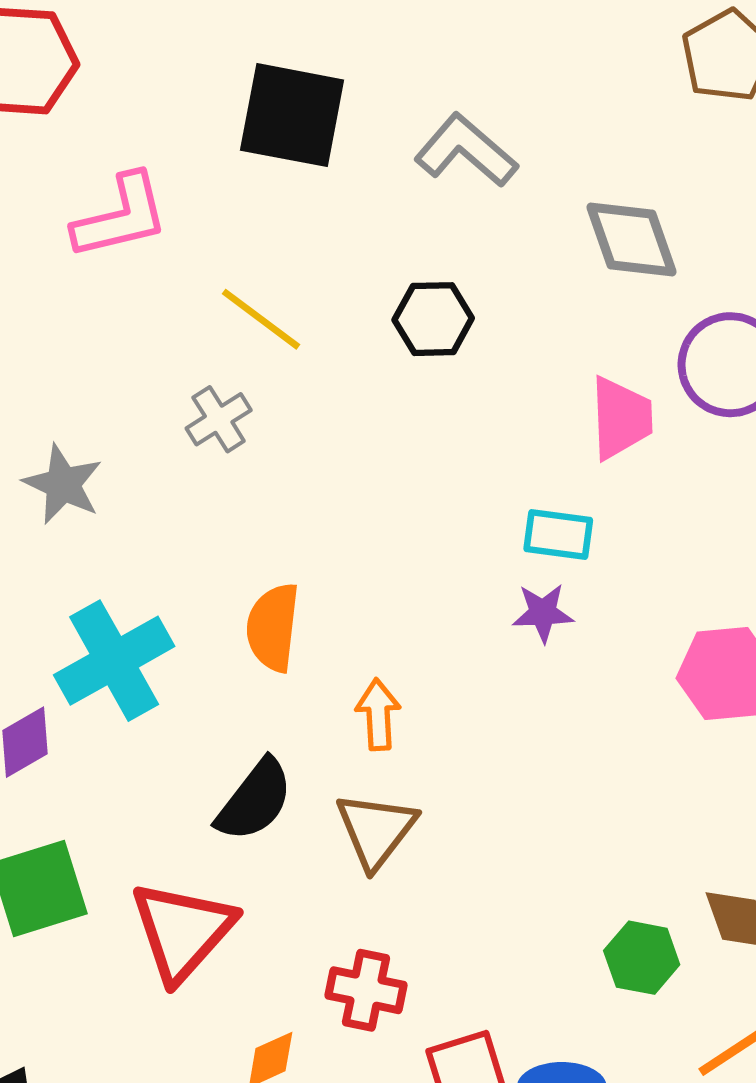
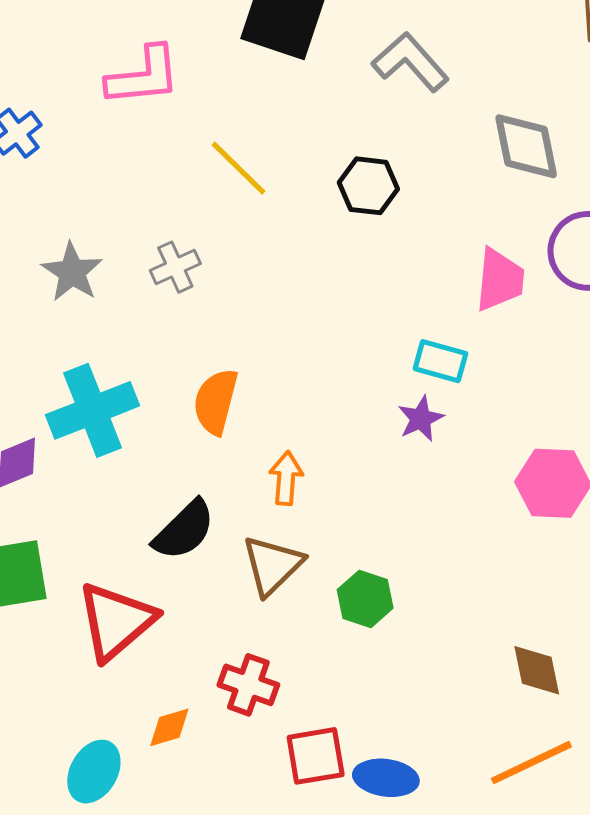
gray cross: (219, 419) -> (175, 267), moved
purple star: (543, 613) -> (421, 419), turned -30
green hexagon: (642, 958) -> (365, 599), moved

